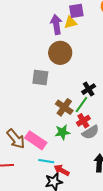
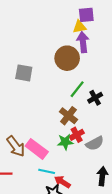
purple arrow: (56, 24) -> (83, 42), moved
gray square: (40, 77) -> (24, 73), moved
green line: (81, 105) -> (77, 89), moved
red cross: (83, 121) -> (77, 135), moved

